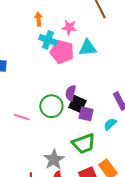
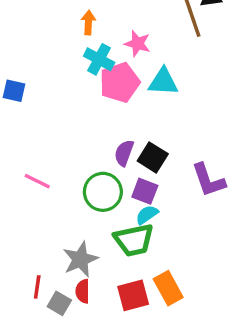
pink pentagon: (62, 52) -> (120, 82), turned 30
black square: (77, 104) -> (153, 157), moved
green circle: (51, 106) -> (103, 192), moved
cyan semicircle: (110, 124) -> (147, 215), moved

